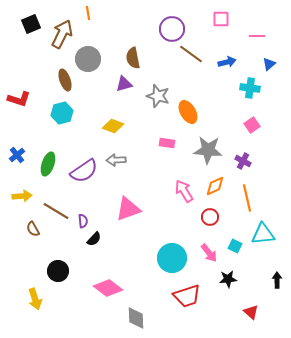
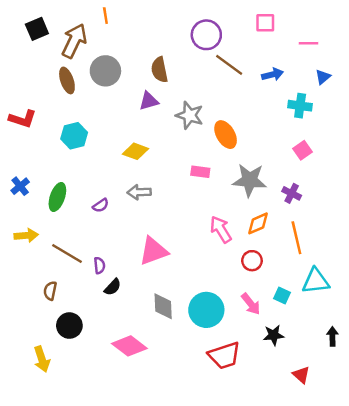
brown ellipse: (65, 80) -> (67, 80), moved
purple semicircle: (84, 171) -> (101, 205), size x0.5
brown semicircle: (33, 229) -> (50, 291), moved, turned 42
gray diamond: (136, 318) -> (163, 306), moved

